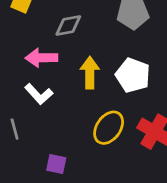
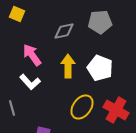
gray diamond: (68, 26) -> (64, 31), moved
pink arrow: (41, 58) -> (32, 55), turned 55

